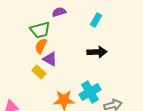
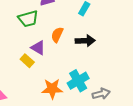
orange semicircle: (41, 46) -> (57, 35), moved

